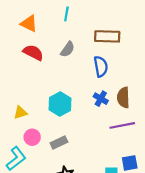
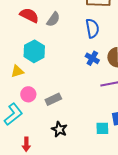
gray semicircle: (68, 49) -> (53, 19), moved
cyan hexagon: (60, 104) -> (34, 51), moved

